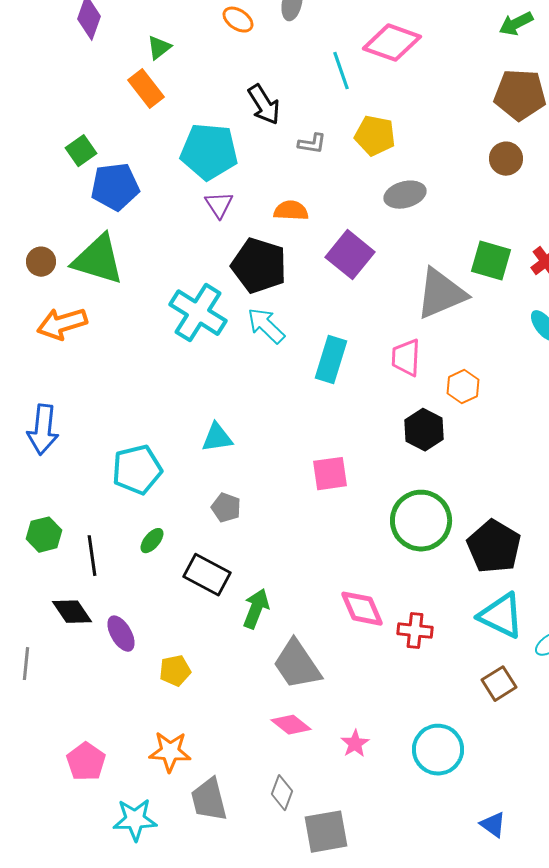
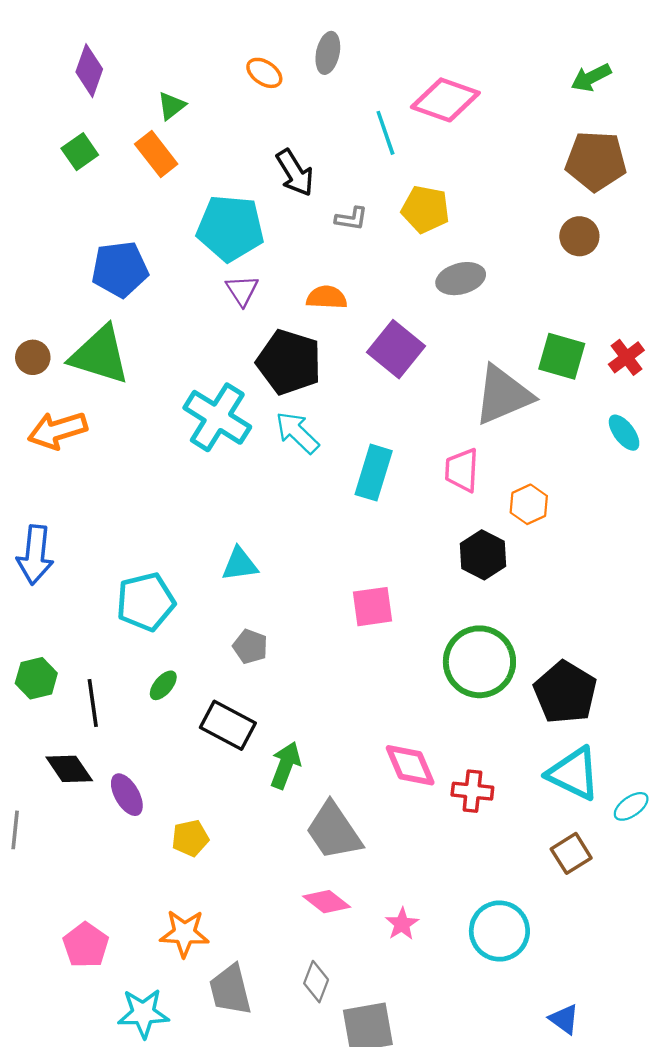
green square: (81, 151) -> (80, 152), moved

